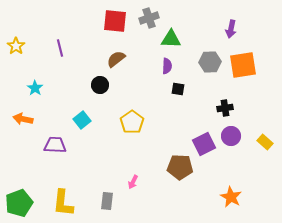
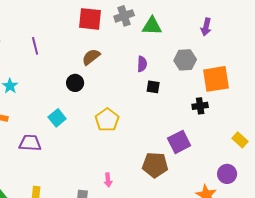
green triangle: (171, 39) -> (152, 26), moved
orange square: (243, 65) -> (216, 79), moved
purple circle: (231, 136) -> (227, 174), moved
pink arrow: (133, 182) -> (108, 180), turned -32

